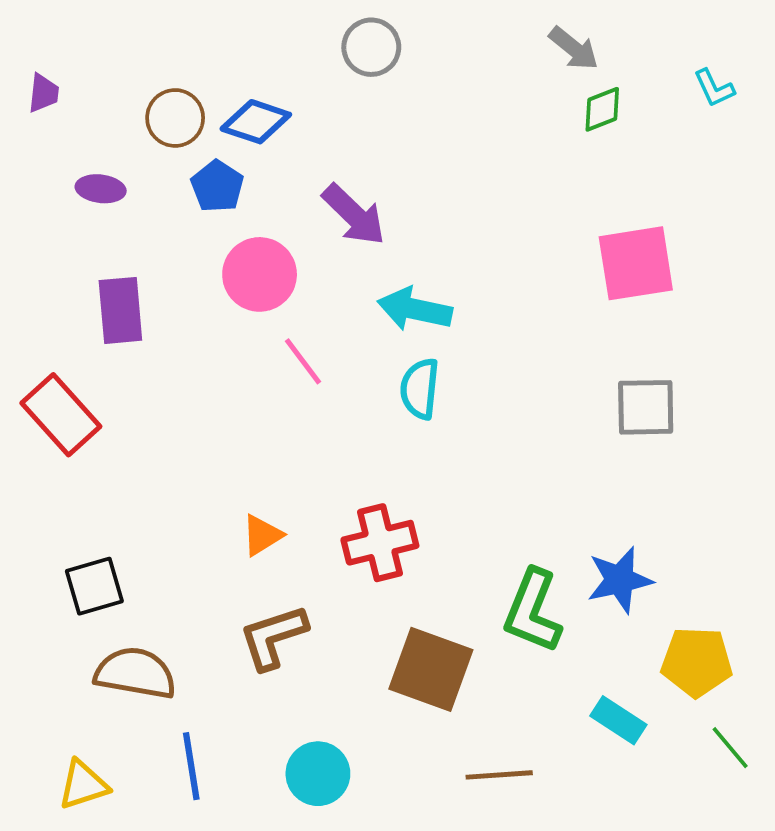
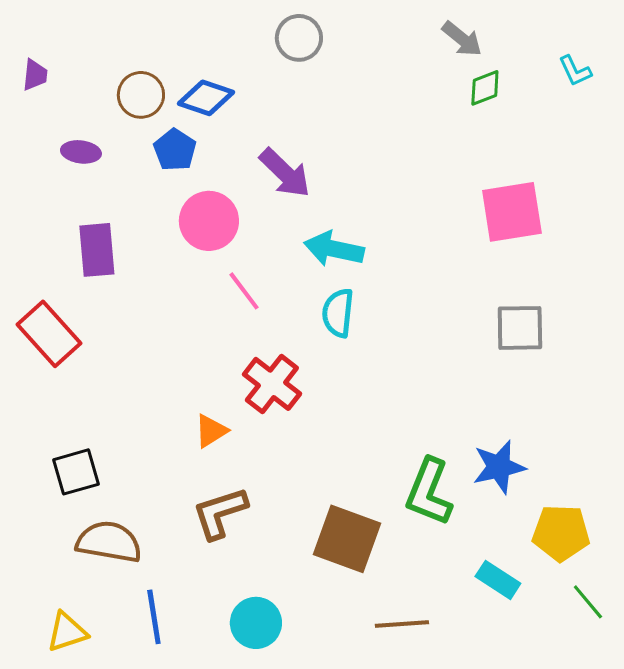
red cross: (380, 543) -> (272, 384), moved, turned -38

